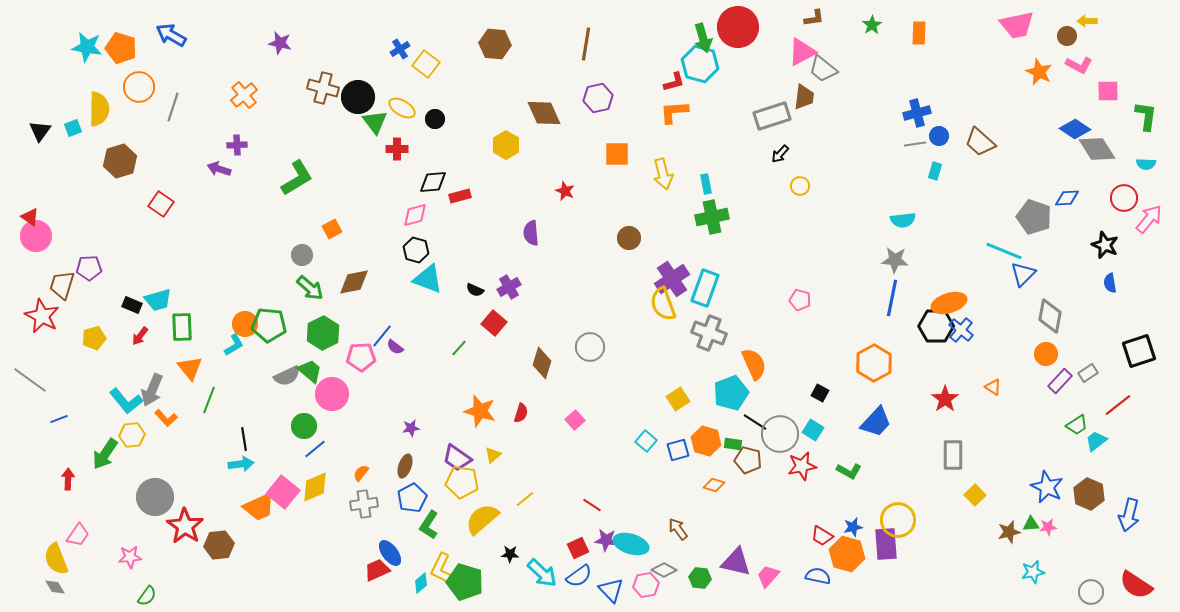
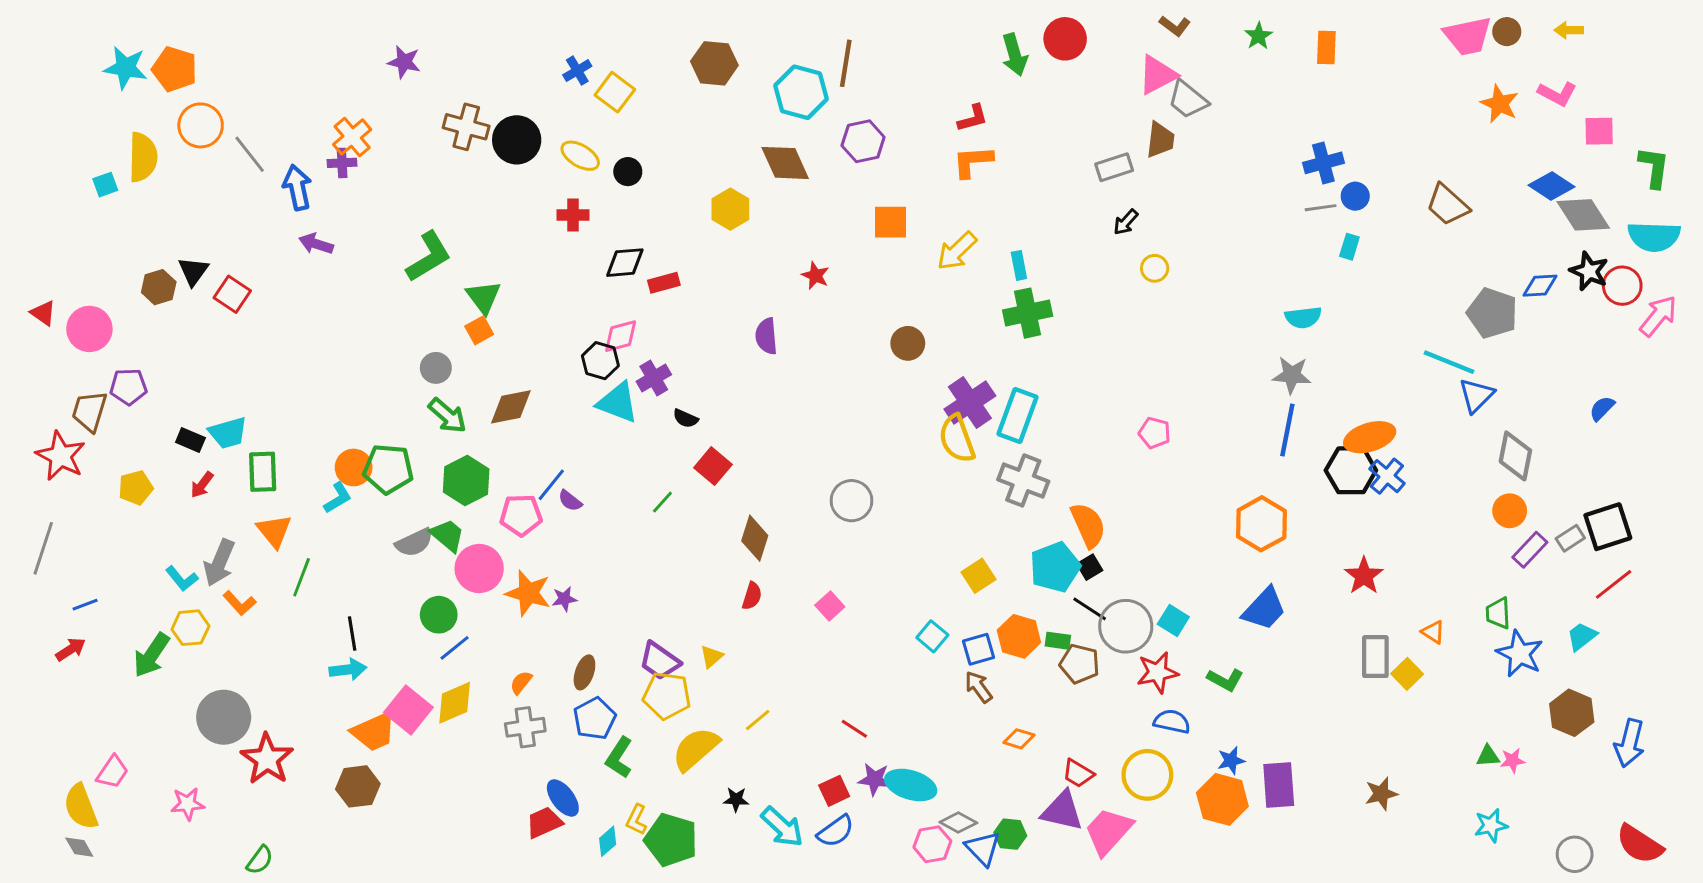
brown L-shape: (814, 18) -> (1175, 26), turned 45
red circle: (738, 27) -> (1065, 39), size x0.7
blue arrow: (171, 35) -> (297, 187), moved, turned 48
brown circle: (1067, 36) -> (1507, 32), moved
cyan hexagon: (700, 64) -> (801, 92), moved
gray line: (173, 107) -> (250, 154), turned -56
gray rectangle: (772, 116) -> (1114, 167), size x0.7
green triangle: (375, 122) -> (483, 297), moved
black triangle: (40, 131) -> (193, 271), moved
brown trapezoid: (980, 142) -> (1448, 205), moved
purple cross: (237, 145) -> (342, 163), moved
brown hexagon: (120, 161) -> (159, 287), moved, size x0.7
cyan semicircle: (1146, 164) -> (1654, 237), size x1.8
yellow arrow: (663, 174) -> (957, 251), turned 60
pink diamond: (415, 215) -> (621, 336), moved
pink circle: (36, 236) -> (89, 329), moved
black star: (1105, 245) -> (1589, 271), moved
blue semicircle: (1110, 283) -> (1602, 408), turned 54
purple cross: (509, 287) -> (654, 378), moved
black square: (1139, 351) -> (1608, 527), moved
brown diamond: (542, 363) -> (755, 538), moved
gray line: (30, 380) -> (43, 548), turned 72
orange triangle: (993, 387) -> (1433, 632), moved
black square: (820, 393) -> (1090, 567), moved, turned 30
cyan L-shape: (126, 401) -> (182, 579), size x0.7
orange star: (480, 411) -> (528, 593), moved
green trapezoid: (1077, 425) -> (1498, 613), moved, turned 120
purple star: (411, 428) -> (564, 599), moved
red arrow: (68, 479) -> (71, 649), moved, turned 55
orange diamond: (714, 485) -> (1019, 739), moved
blue star: (1047, 487) -> (1520, 654), moved
yellow square: (975, 495) -> (1407, 674), moved
yellow circle: (898, 520) -> (1147, 775), moved
brown arrow: (678, 529) -> (979, 687), moved
brown star: (1009, 532) -> (1381, 794), moved
red trapezoid: (822, 536) -> (1078, 773), moved
brown hexagon: (219, 545) -> (358, 786), moved
yellow L-shape: (441, 568) -> (636, 820), size x0.7
pink trapezoid: (768, 576) -> (1108, 831), size x1.5
blue semicircle: (818, 576) -> (1172, 722), moved
blue triangle: (611, 590) -> (983, 849), moved
green semicircle: (147, 596) -> (260, 860), moved

